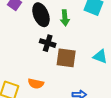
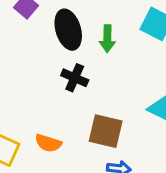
brown square: (66, 58) -> (106, 131), moved

